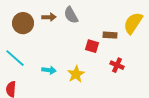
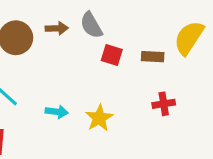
red square: (92, 46) -> (112, 55), moved
red cross: (117, 65) -> (164, 104), turned -32

